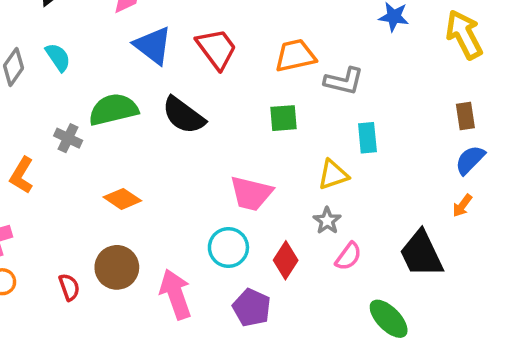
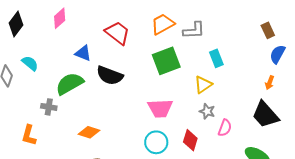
blue triangle: (153, 46) -> (83, 53), moved, size x0.7
green square: (284, 118) -> (166, 61), size x1.6
orange arrow: (462, 206) -> (270, 83), moved

